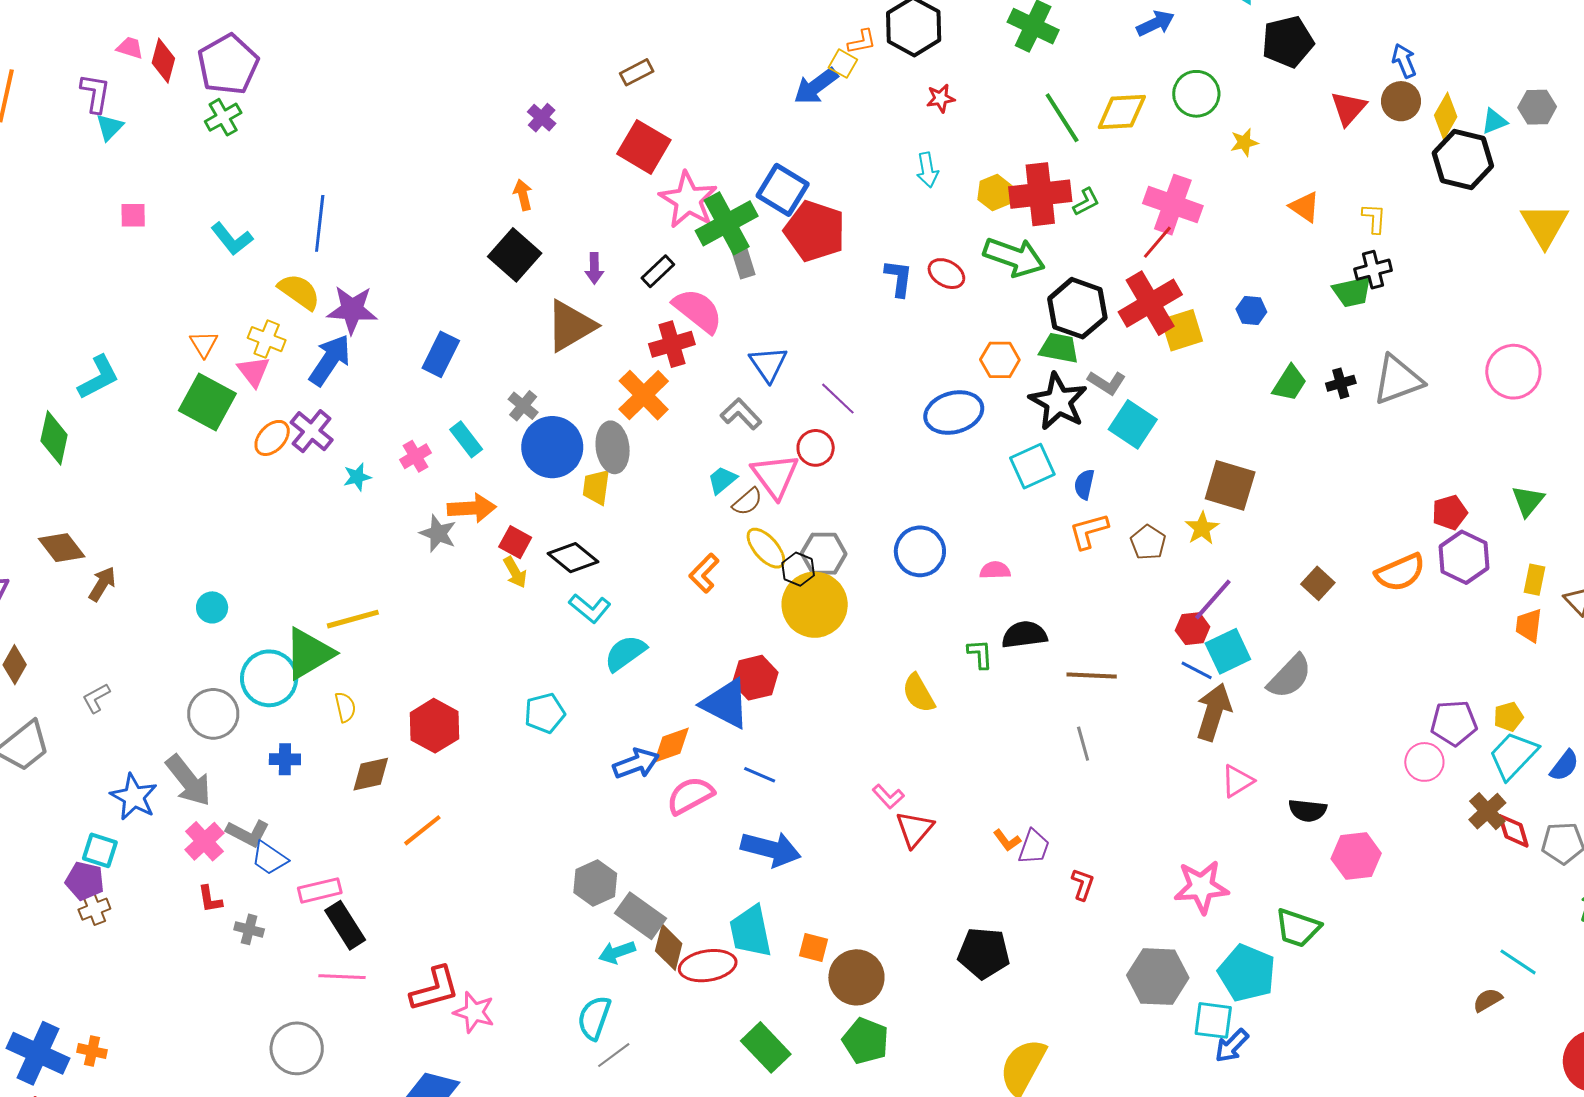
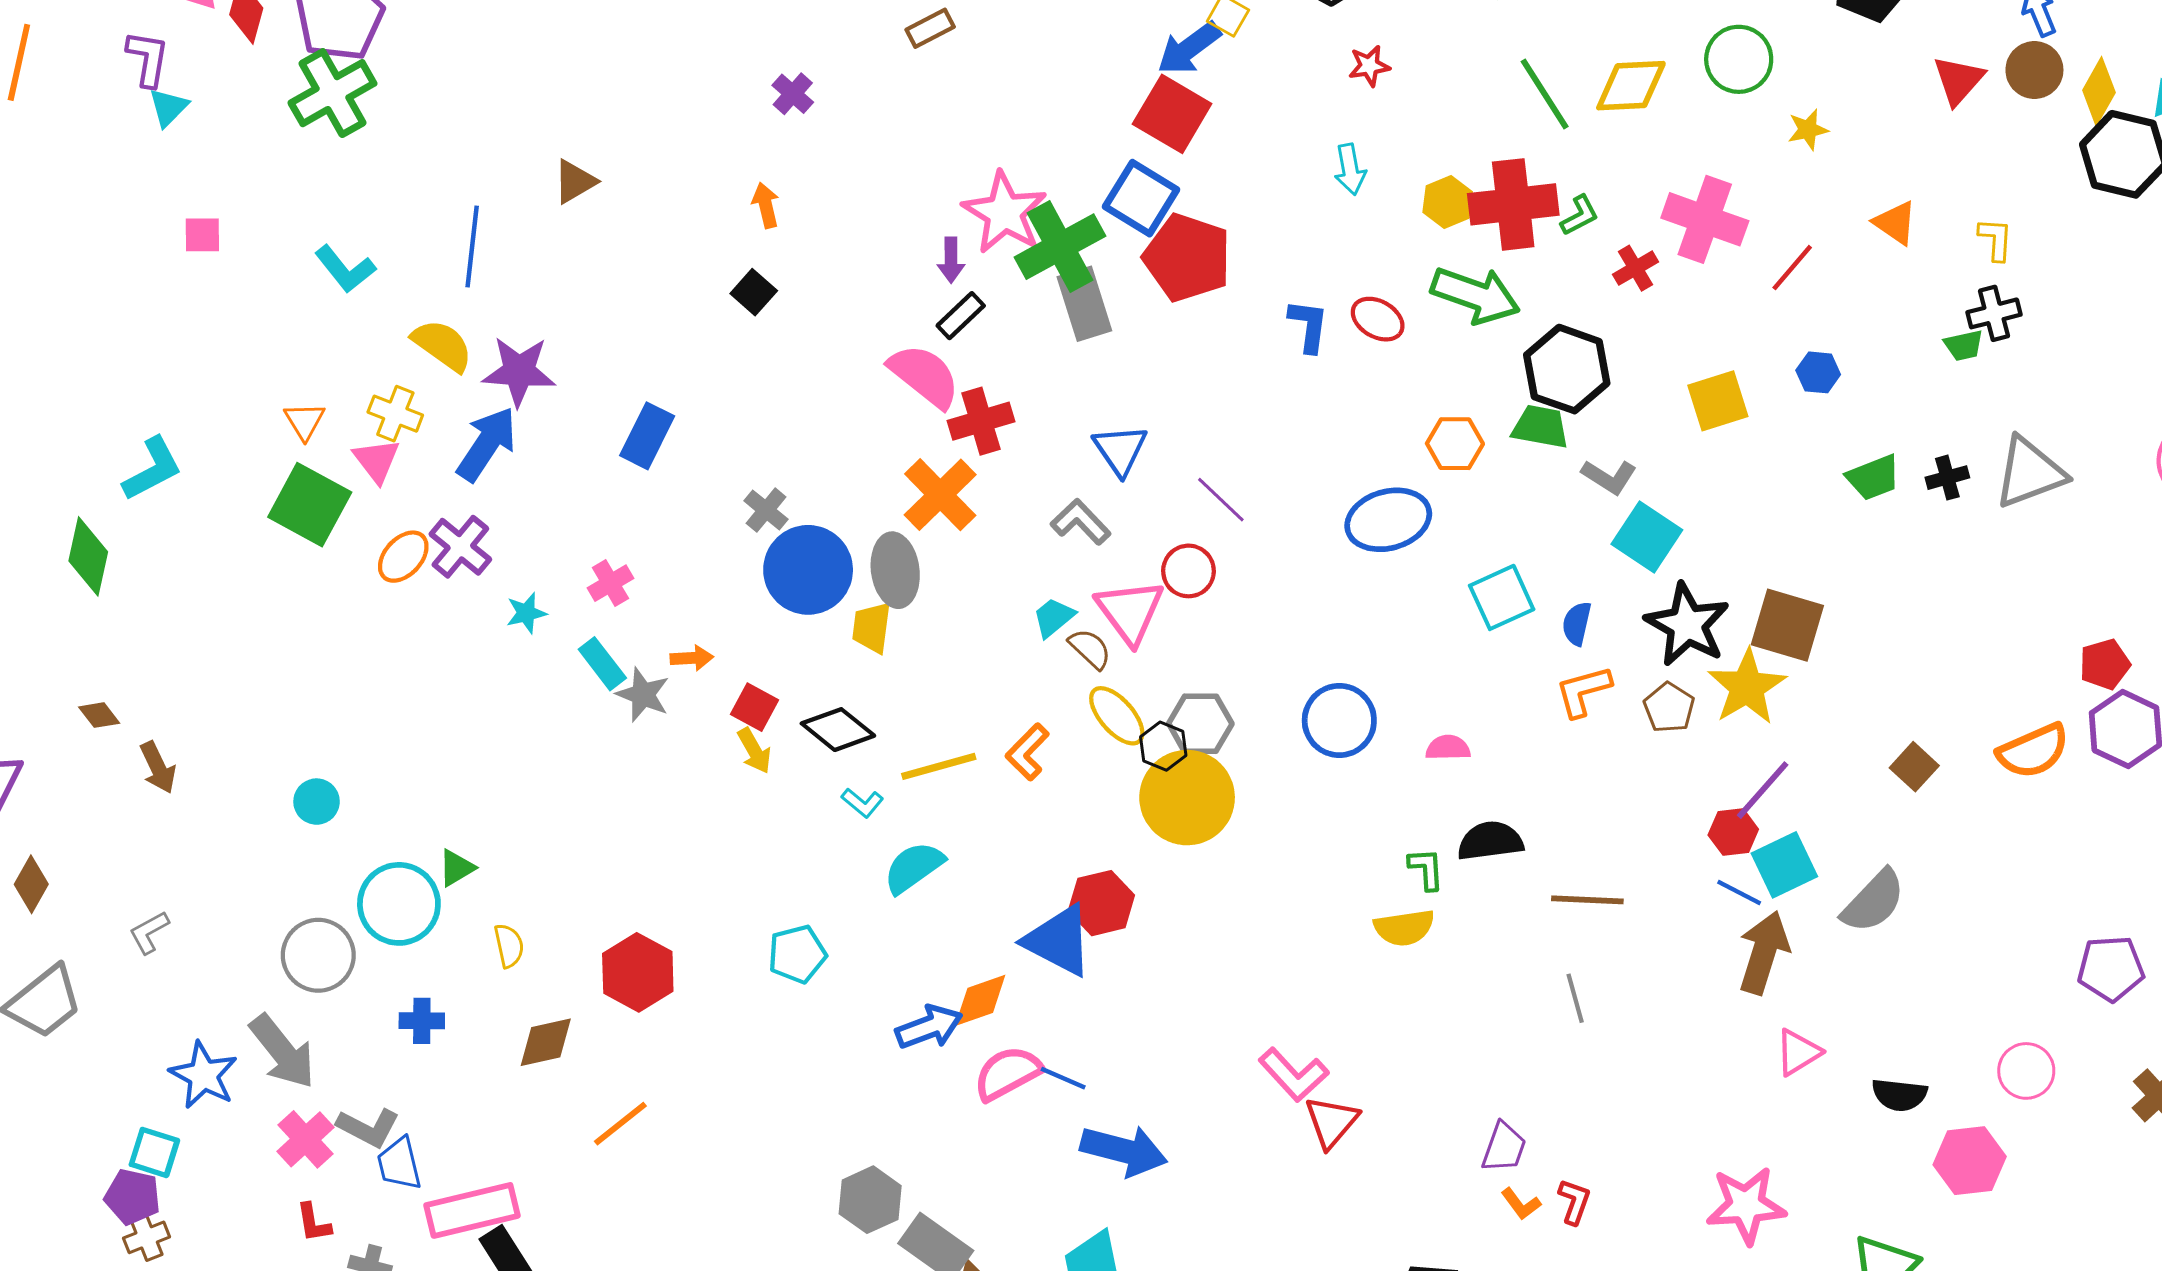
green cross: (223, 117) -> (332, 93), size x1.6
red square: (644, 147) -> (1172, 114), moved
red line: (1157, 242) -> (1792, 268), moved
black square: (515, 255) -> (754, 292), size x0.6
gray rectangle: (743, 263) -> (1084, 304), size x1.6
purple arrow: (594, 268) -> (951, 260), moved
green trapezoid: (1352, 292) -> (1964, 345), size x0.7
red cross: (1150, 303) -> (1635, 268), moved, size x0.5
pink semicircle: (698, 311) -> (924, 376), moved
brown triangle: (571, 326) -> (575, 182), moved, size x0.6
green trapezoid: (1290, 383) -> (1873, 477), turned 36
black star: (1058, 401) -> (1687, 625), moved
cyan rectangle: (466, 439) -> (602, 664), moved
brown semicircle: (747, 502) -> (1090, 649), turned -96
orange arrow: (472, 508) -> (692, 658), size x0.6
yellow star: (1202, 528) -> (1747, 687), size x1.6
brown diamond: (62, 548) -> (99, 715), size x0.6
brown arrow: (102, 584) -> (158, 767), turned 123
cyan L-shape: (590, 608) -> (862, 803), size x0.7
yellow line: (353, 619) -> (939, 766), moved
green triangle: (309, 653) -> (456, 868), size x0.5
yellow semicircle: (919, 693) -> (1404, 928), moved, turned -69
pink circle: (1424, 762) -> (2026, 1071), moved
blue line: (760, 775) -> (1063, 1078), moved
pink L-shape: (888, 797) -> (1294, 1075), size x1.5
orange L-shape: (1007, 840) -> (1521, 1204), moved
blue trapezoid: (269, 858) -> (399, 1164), turned 42
pink rectangle: (320, 890) -> (472, 1210), size x1.5

